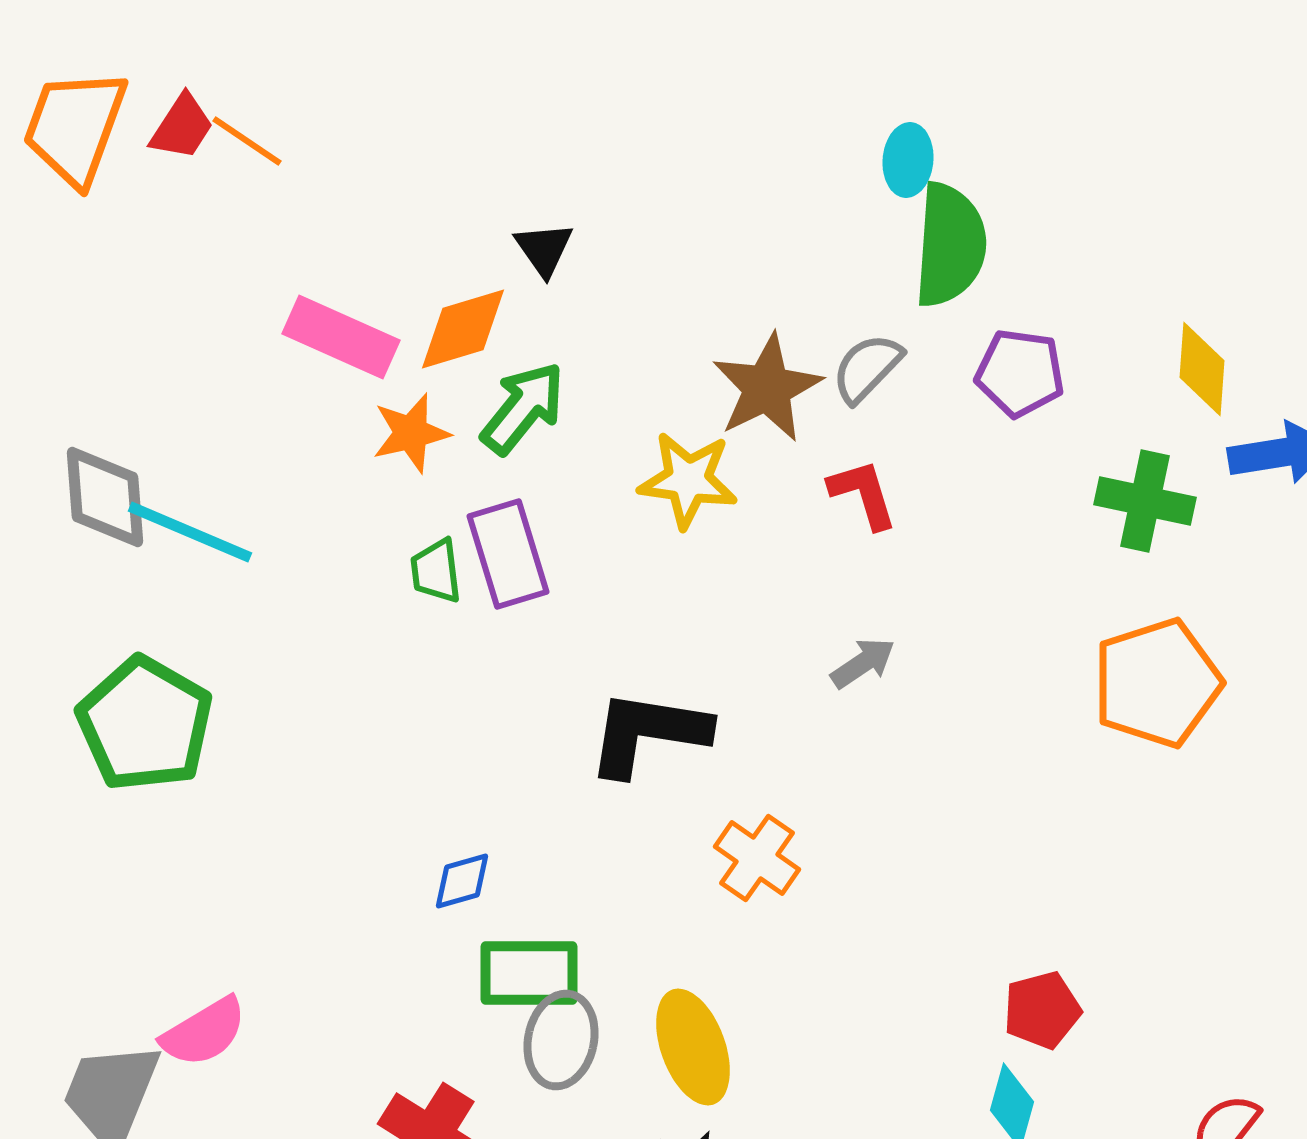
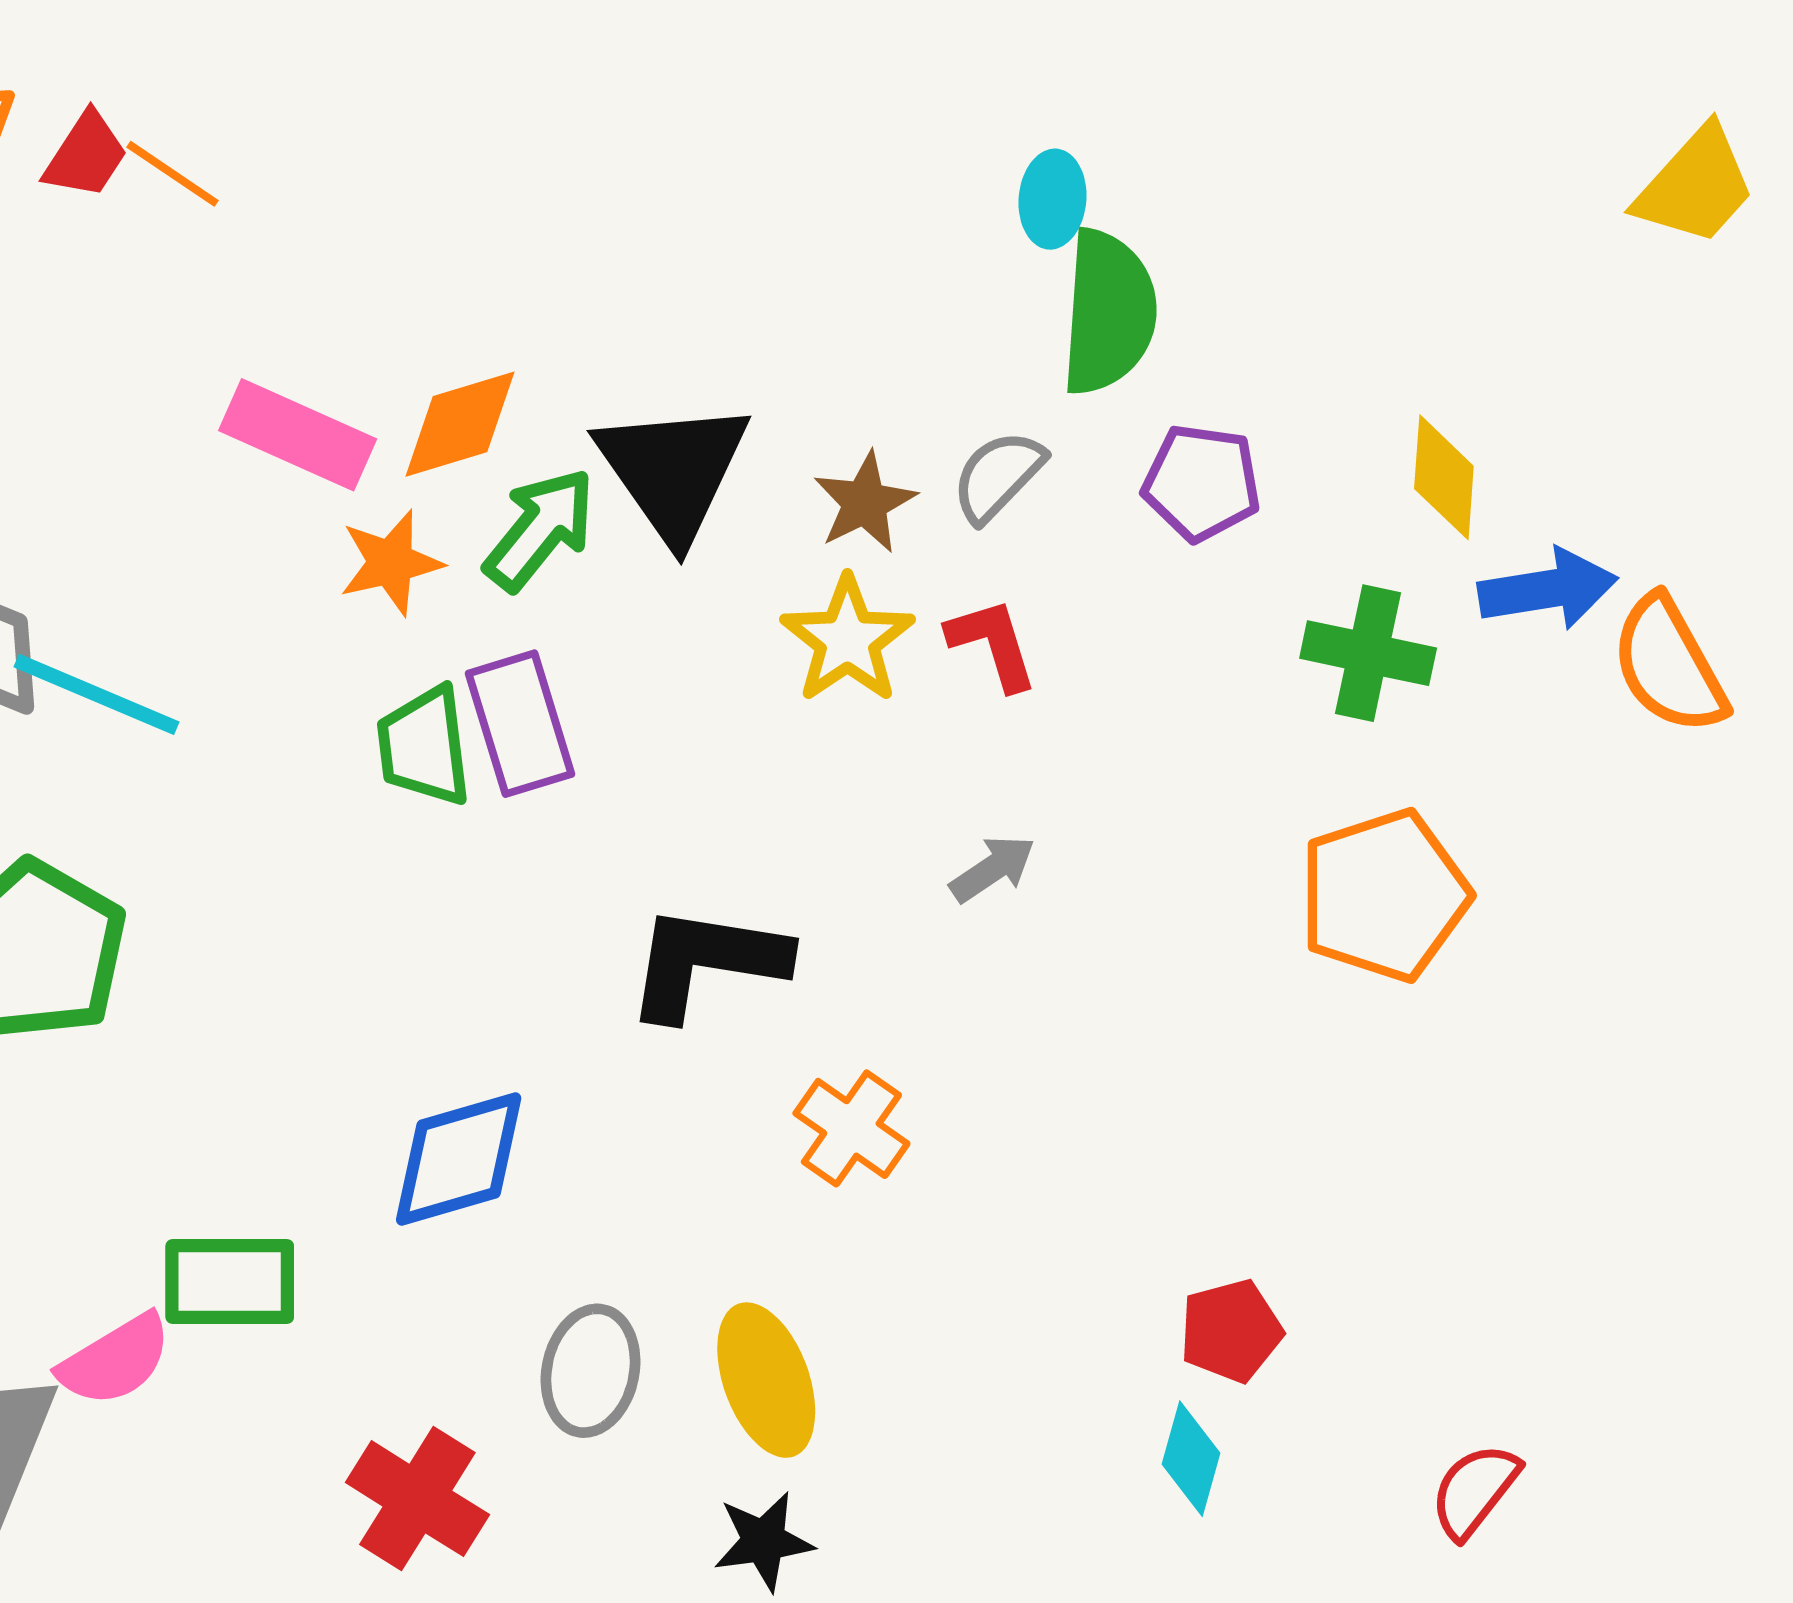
black triangle: (544, 249) -> (673, 471), moved, size x2.0
brown star: (767, 388) -> (865, 503), size x0.7
yellow star: (688, 480) -> (847, 640), moved, turned 30
green trapezoid: (436, 571) -> (424, 746), size x1.4
blue diamond: (462, 881) -> (459, 1159), size x1.8
green rectangle: (529, 973) -> (230, 1282), moved

